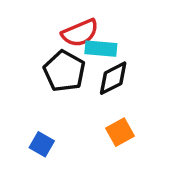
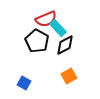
cyan rectangle: (101, 49) -> (58, 28), turned 42

